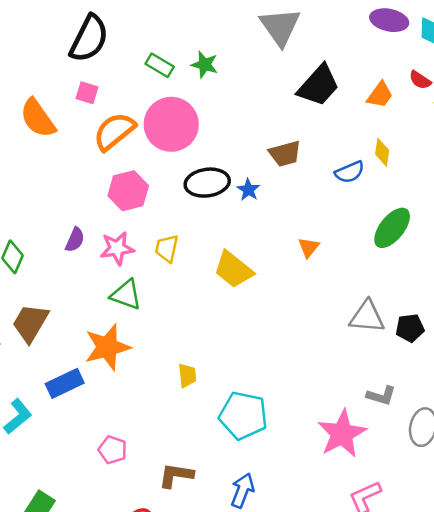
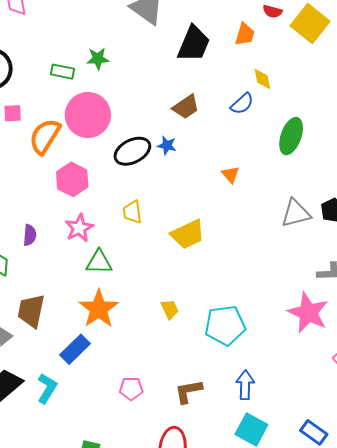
purple semicircle: (75, 240) -> (30, 235), moved
yellow trapezoid: (167, 248) -> (132, 212), moved
yellow trapezoid: (233, 270) -> (188, 234), moved, turned -45

